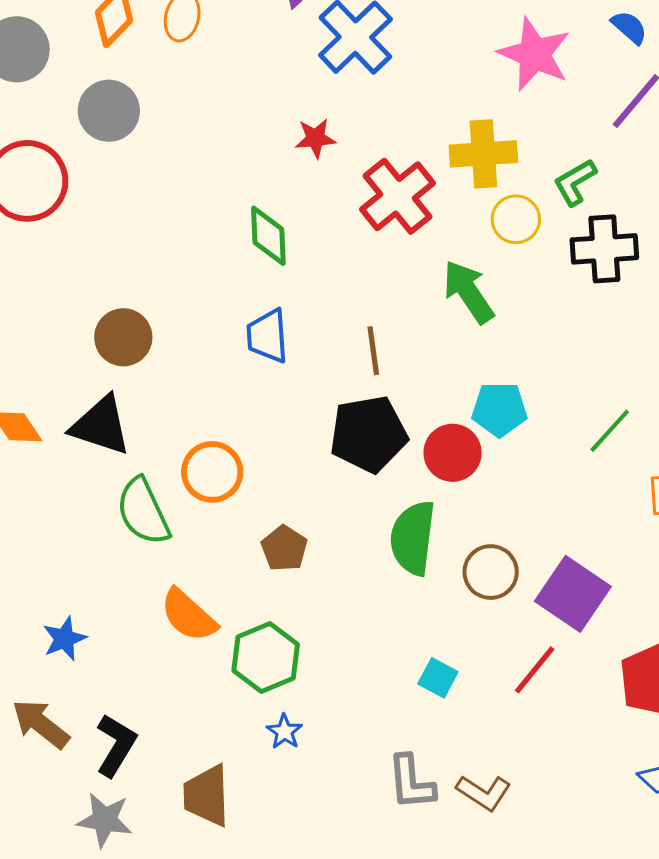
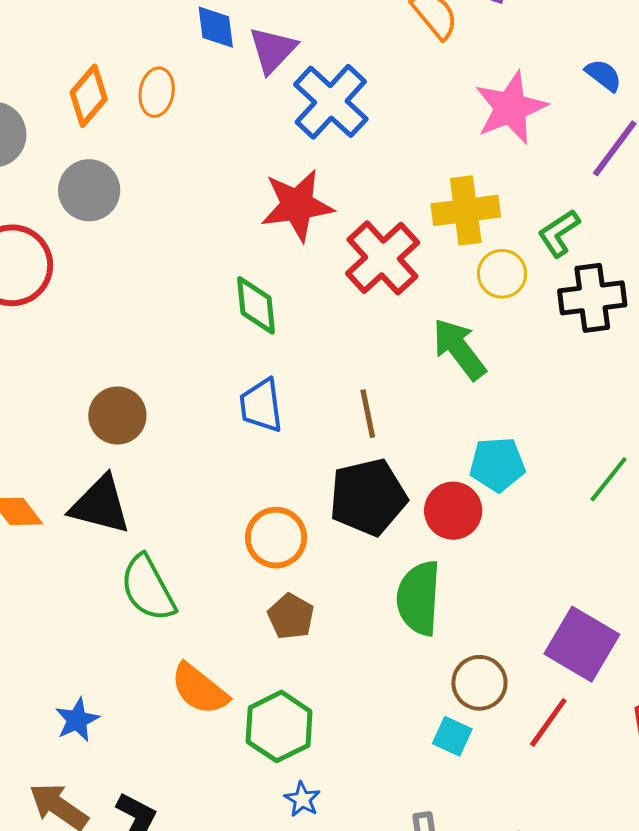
pink star: (534, 54) -> (511, 108), turned 30
red star: (315, 138) -> (297, 205), size x1.8
orange circle: (212, 472) -> (276, 538), moved
brown circle: (491, 572) -> (479, 683), moved

